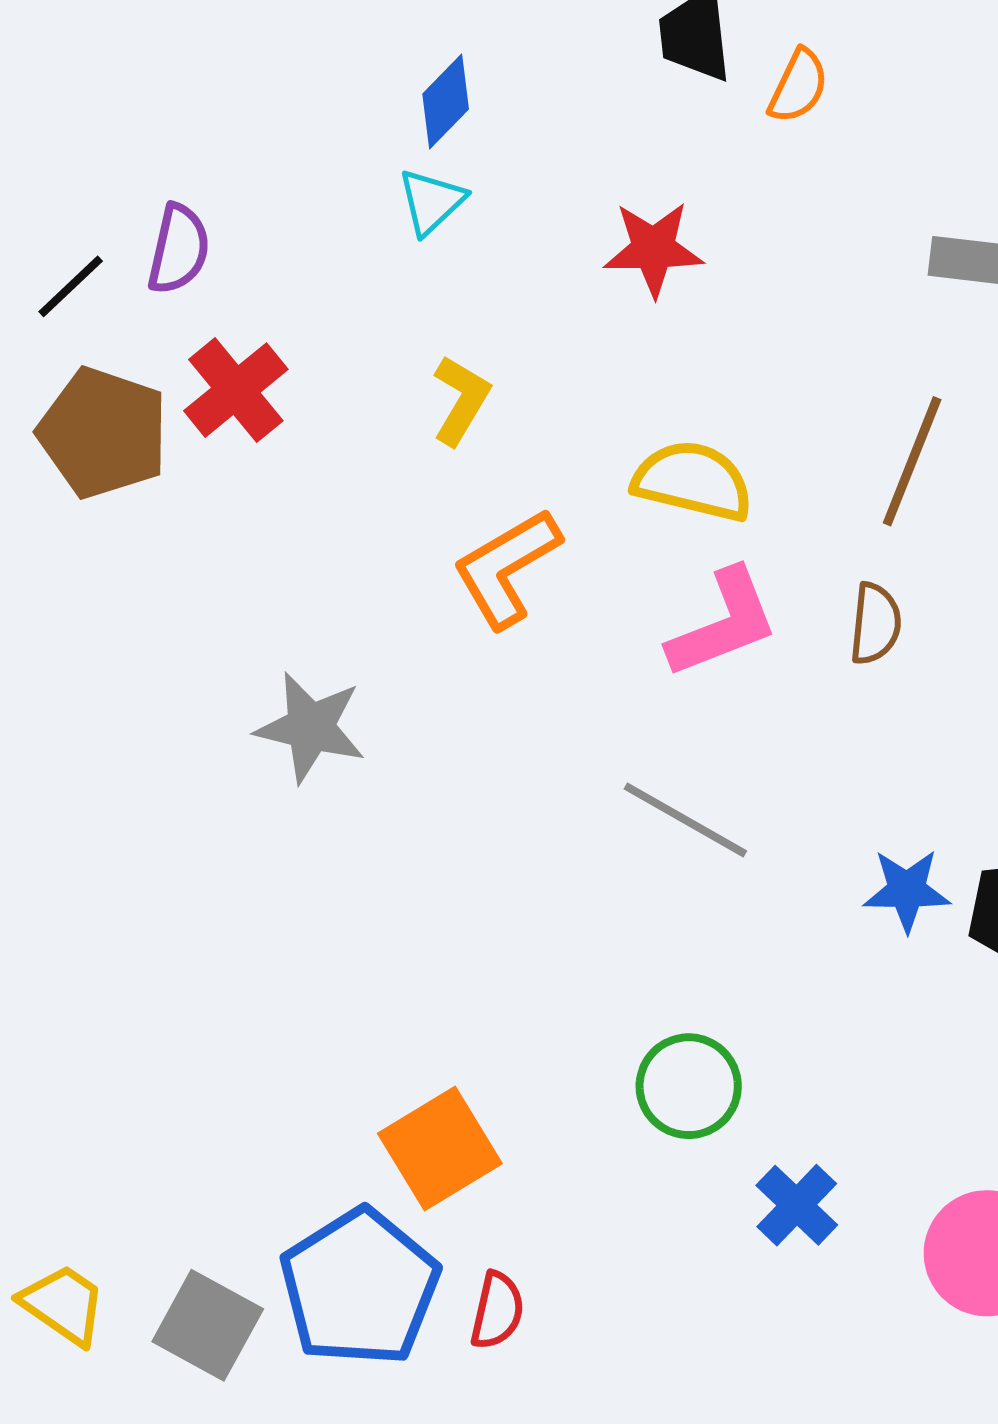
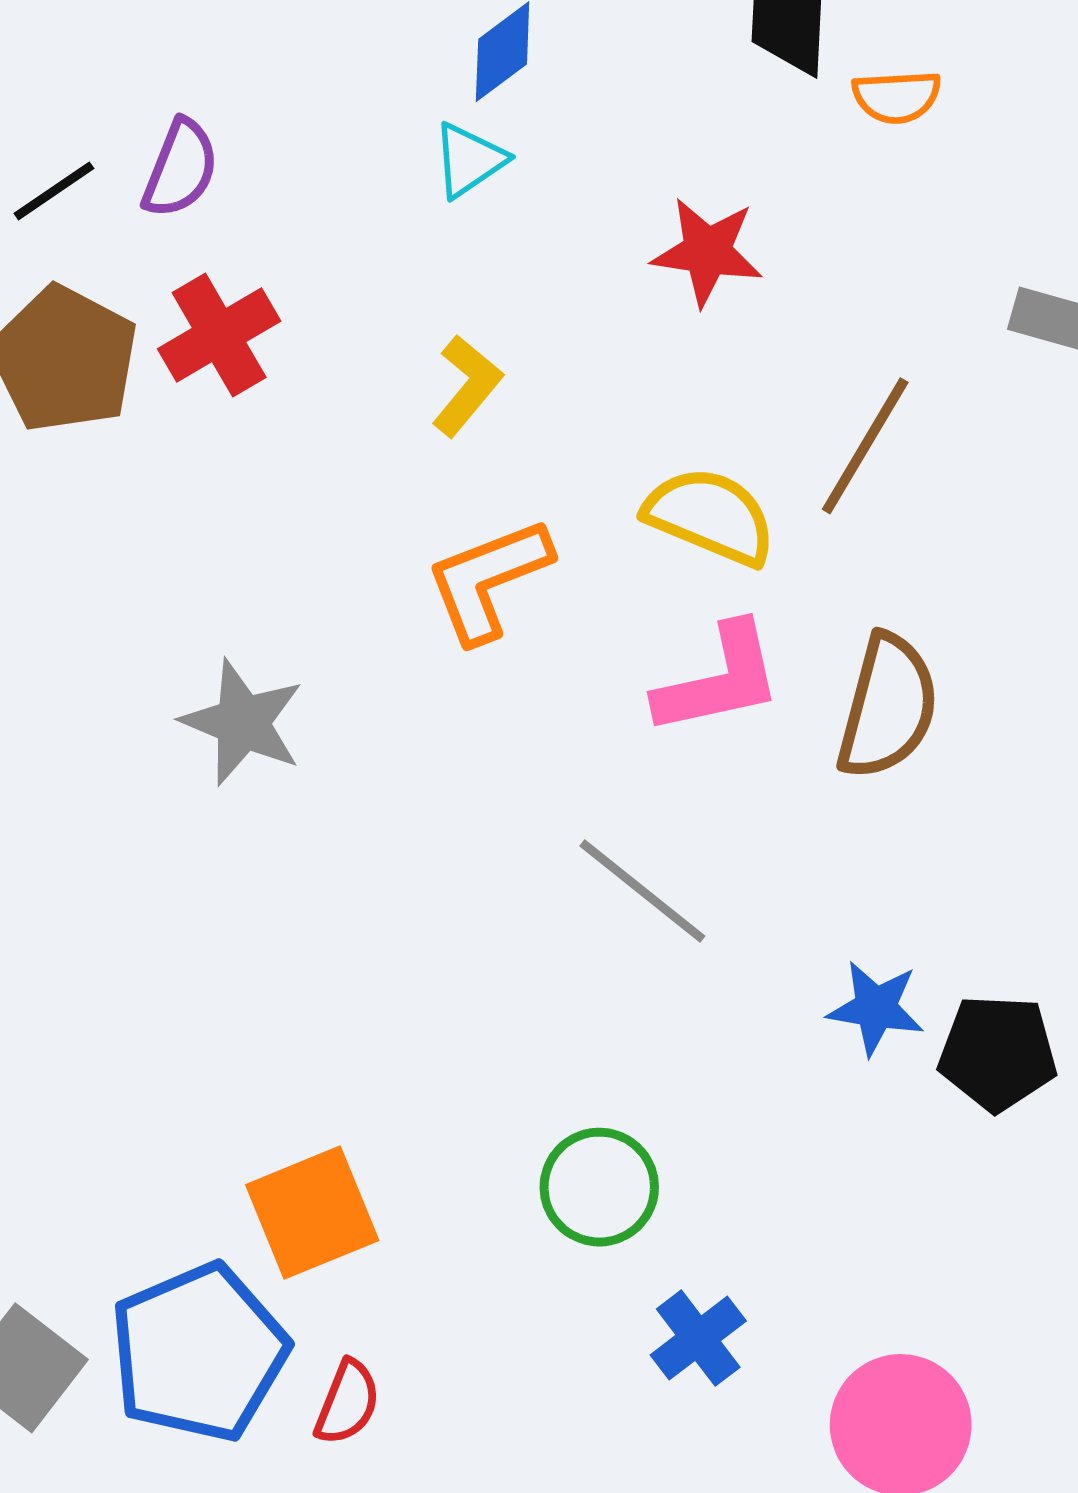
orange semicircle: (798, 86) -> (897, 97), turned 52
brown line: (912, 461) -> (865, 446), moved
brown semicircle: (875, 624) -> (888, 707), size x1.6

